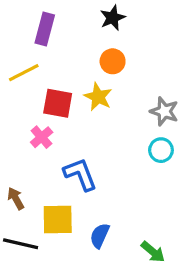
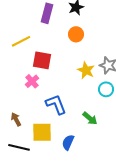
purple rectangle: (45, 29) -> (47, 13), moved
yellow star: (98, 97) -> (86, 70), moved
green arrow: (153, 252) -> (90, 118), moved

